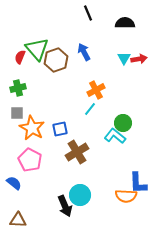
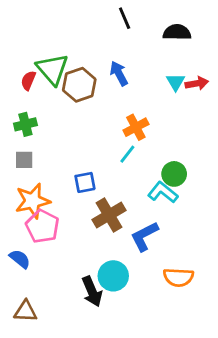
orange star: (32, 128) -> (33, 201), moved, turned 30
blue L-shape: (138, 183) -> (144, 236), moved, turned 65

